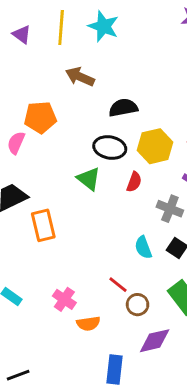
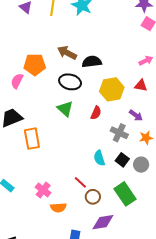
brown arrow: (80, 77) -> (67, 53), moved
black ellipse: (110, 148) -> (70, 82), moved

